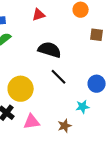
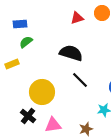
red triangle: (39, 15) -> (77, 18), moved

